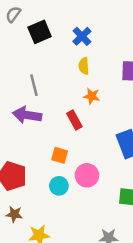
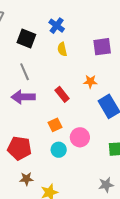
black square: (40, 32) -> (26, 39), moved, turned -36
orange star: (92, 96) -> (90, 82), moved
orange square: (60, 155) -> (55, 125), turned -32

